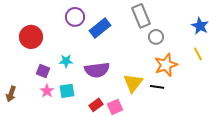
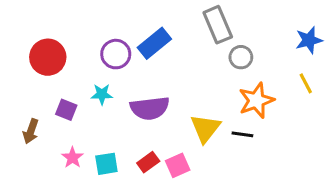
purple circle: (75, 17) -> (116, 54), moved
blue star: (200, 26) -> (309, 40), turned 30
pink star: (47, 91) -> (72, 158), moved
cyan square: (67, 91) -> (106, 164), moved
brown arrow: (11, 94) -> (31, 131), moved

